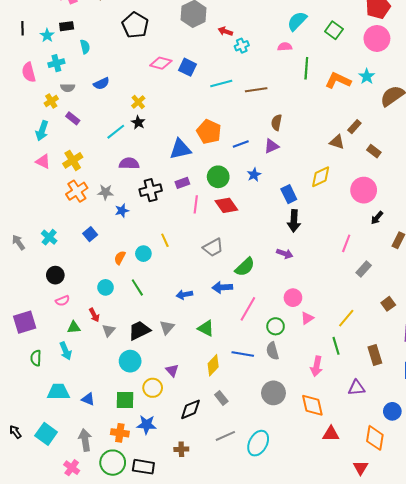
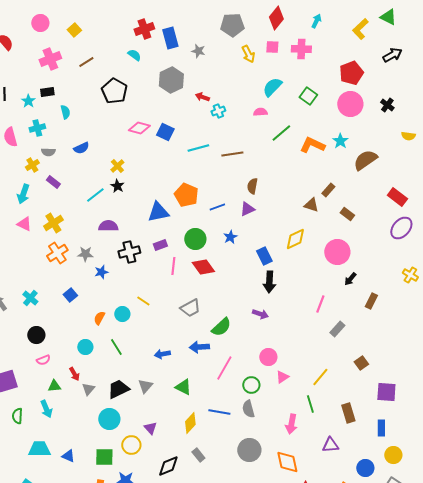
green line: (306, 68) -> (281, 133), turned 45
yellow line: (165, 240) -> (143, 301), turned -32

